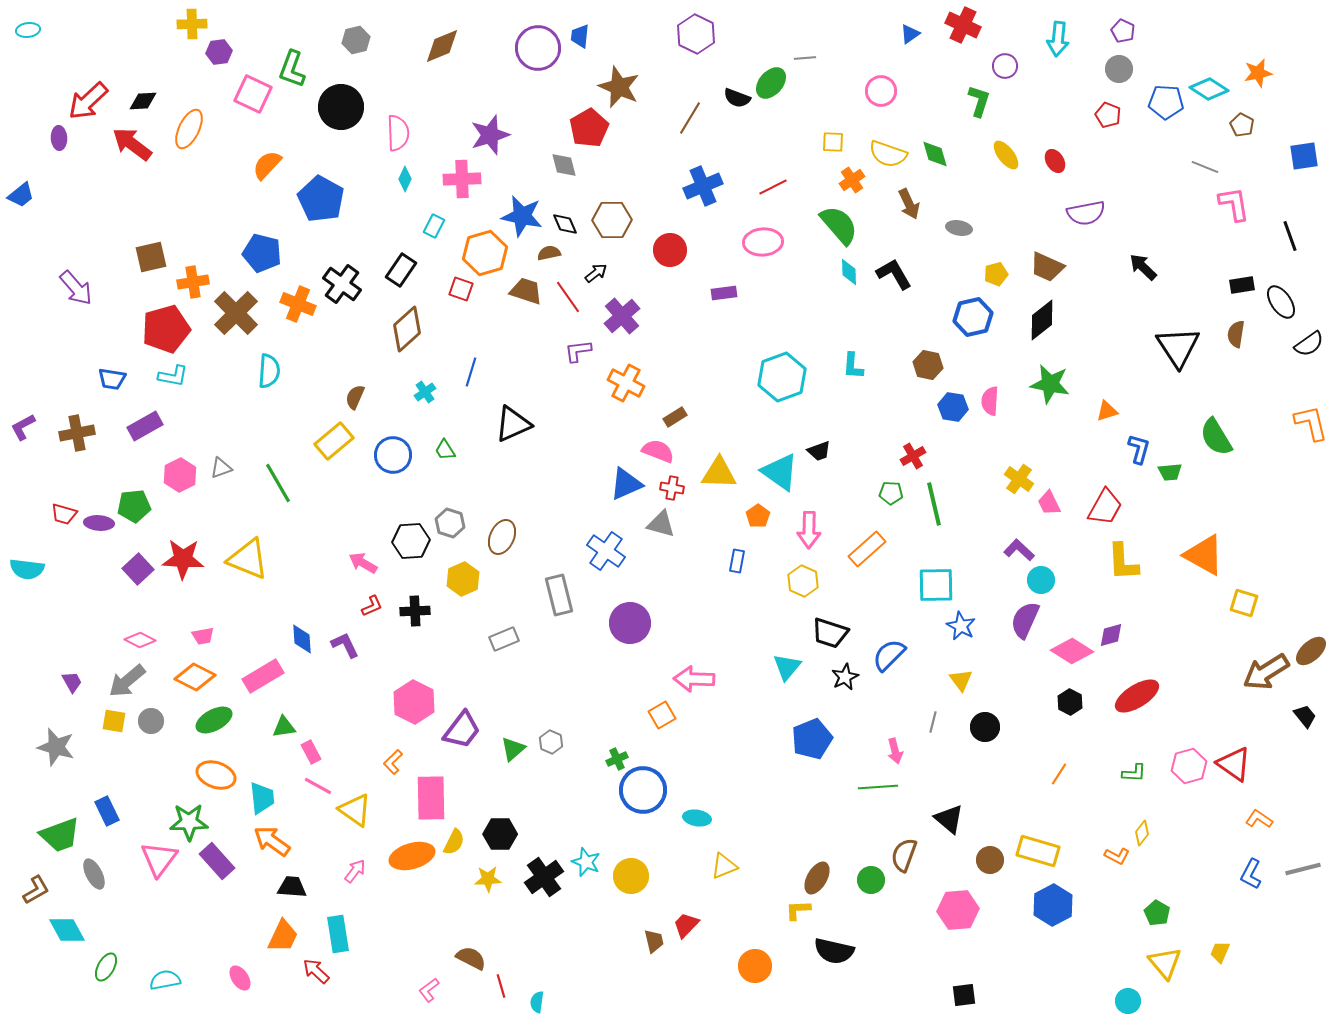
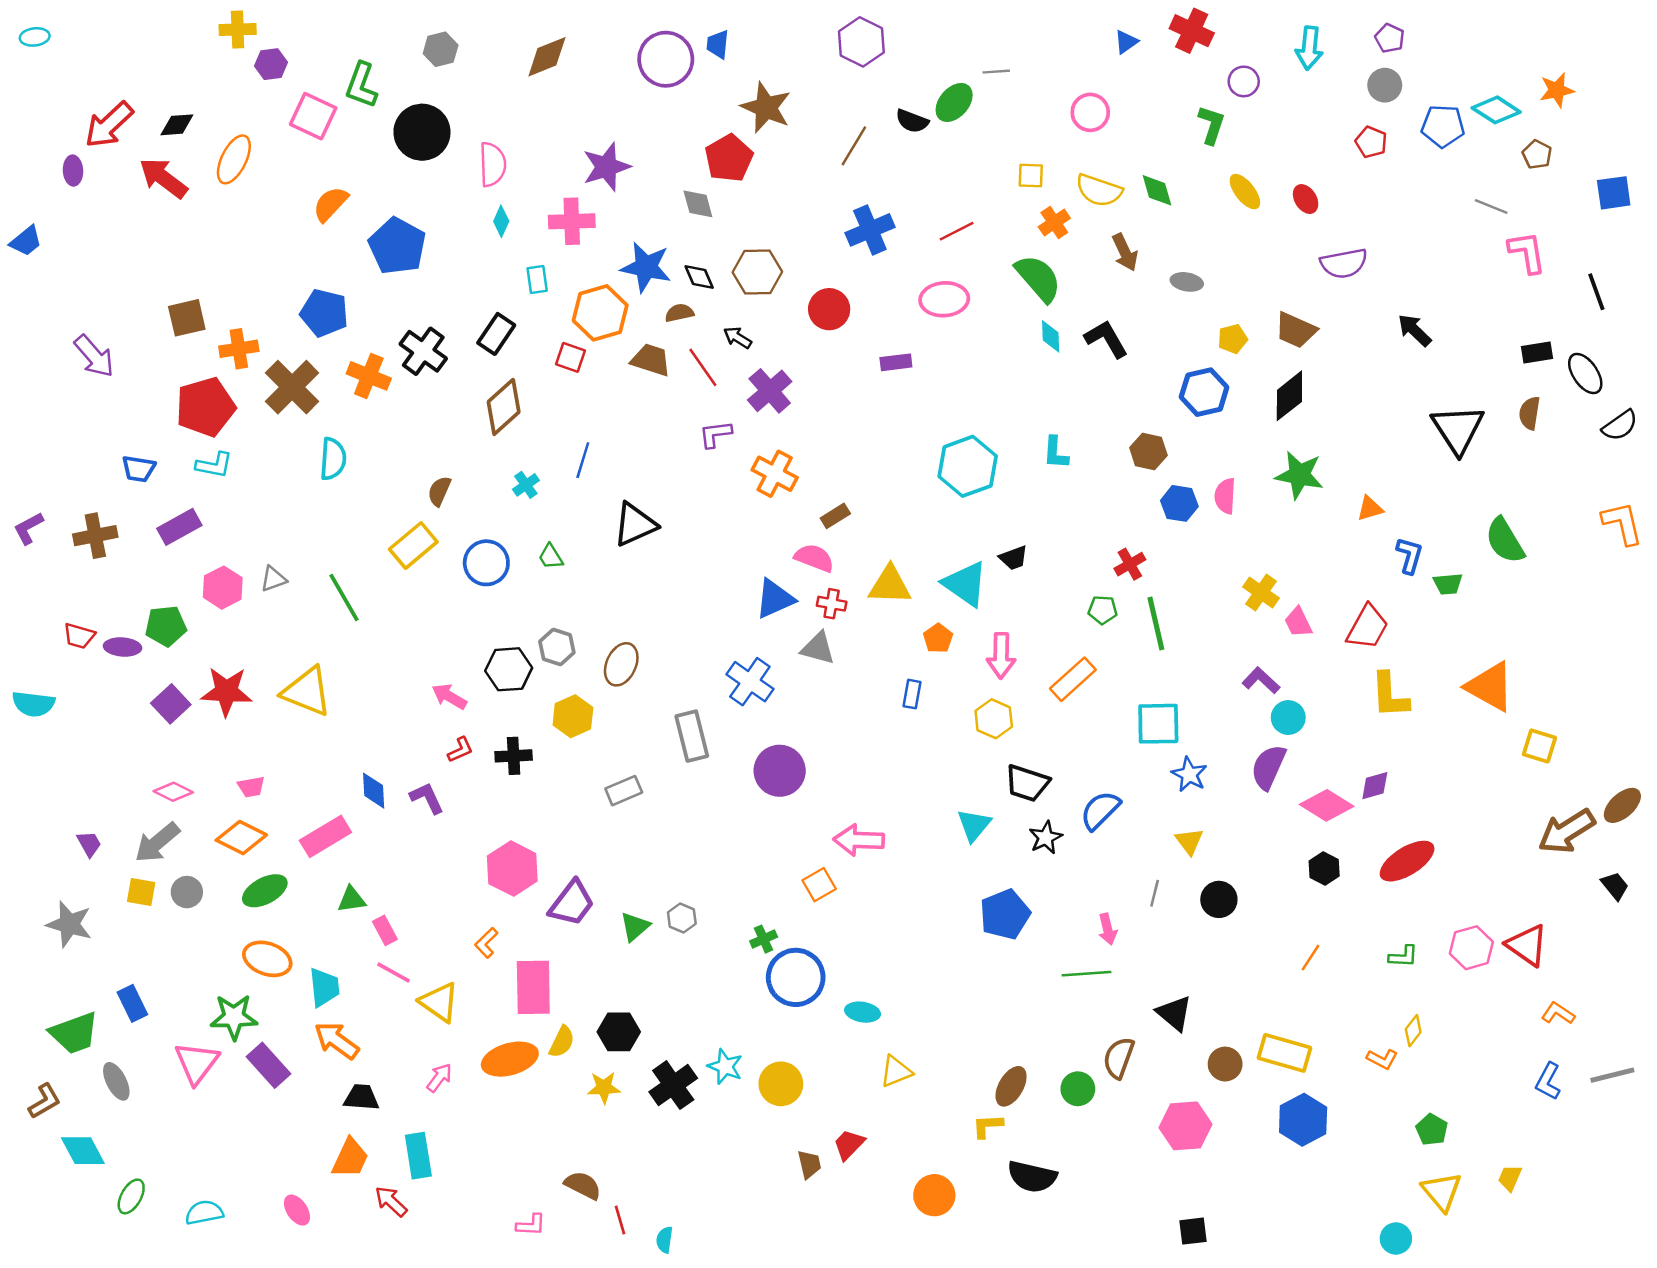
cyan rectangle: (434, 226) -> (537, 279), turned -35
black arrow: (596, 273) -> (738, 338), turned -110
pink L-shape: (429, 990) -> (531, 1225), turned -140

